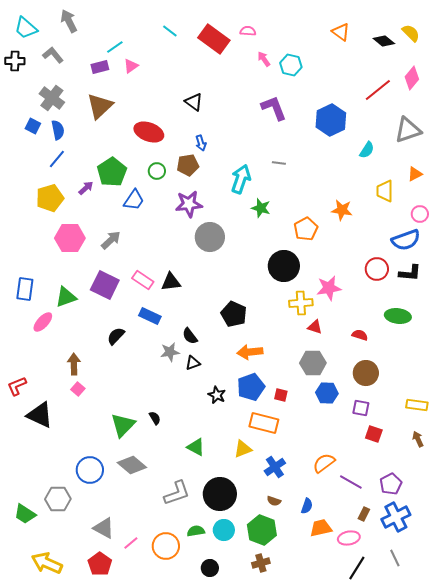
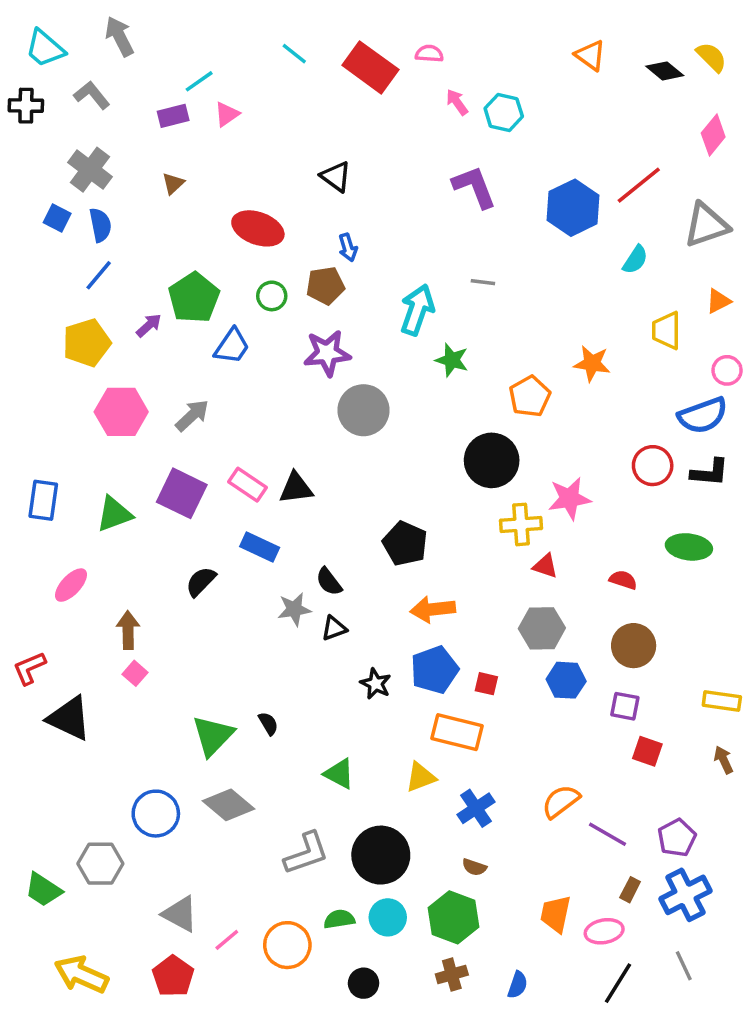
red line: (378, 90) -> (639, 185), moved
brown triangle: (100, 106) -> (173, 183), size x0.5
pink ellipse: (43, 322) -> (71, 585), moved
blue semicircle: (307, 506) -> (518, 985), moved
orange trapezoid: (321, 528) -> (556, 914), turned -65

